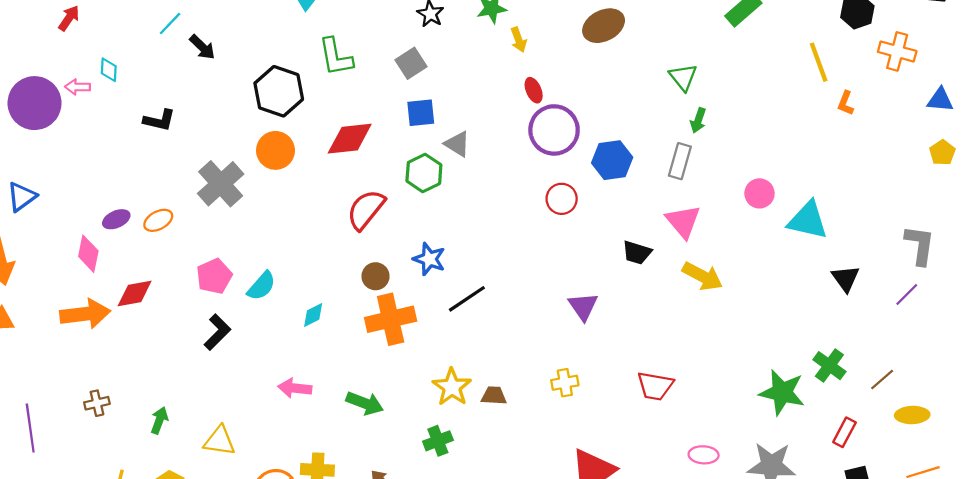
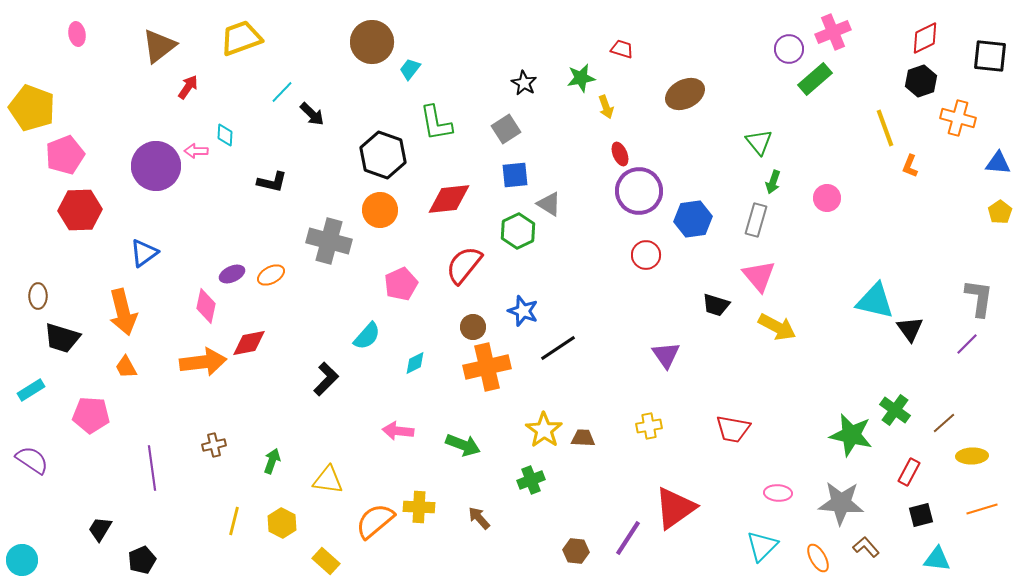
gray cross: (221, 184) -> (329, 241), turned -33
pink circle: (759, 193) -> (827, 198), moved
cyan triangle: (808, 220) -> (875, 301), moved
pink pentagon: (214, 276) -> (401, 284), moved

